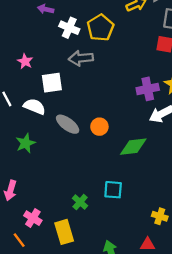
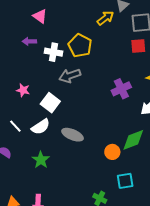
white square: (52, 83) -> (50, 103), turned -30
purple cross: (148, 89) -> (121, 89), moved
white semicircle: (34, 107) -> (41, 127), turned 138
orange circle: (99, 127) -> (112, 152), moved

